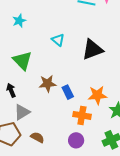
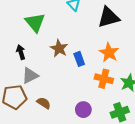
brown star: (48, 84) -> (59, 48), turned 30
orange star: (97, 95) -> (109, 53), moved, turned 30
orange cross: (82, 115) -> (104, 79), moved

